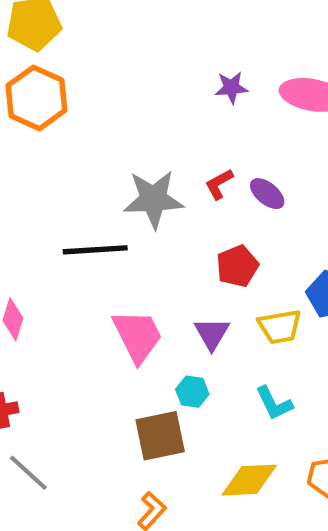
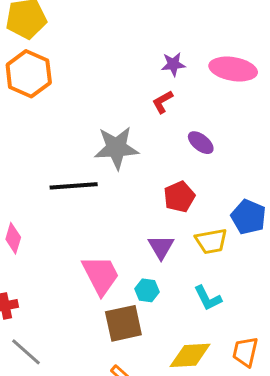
red L-shape: (219, 184) -> (163, 102), moved
pink trapezoid: (137, 336) -> (101, 275), moved

